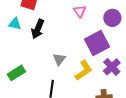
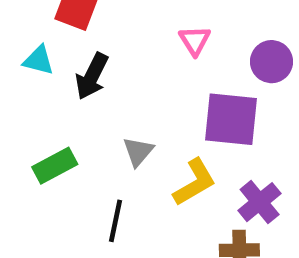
purple square: (97, 43) -> (231, 119), turned 30
purple cross: (112, 67) -> (260, 202), moved
green rectangle: (16, 73) -> (55, 166), moved

